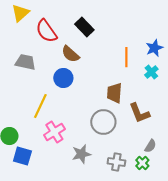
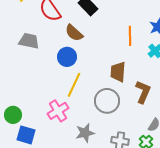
yellow line: (40, 106) -> (74, 85), moved
brown L-shape: (139, 113) -> (143, 92), turned -135

